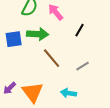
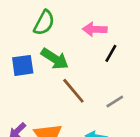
pink arrow: (56, 12) -> (95, 29), moved, turned -48
green arrow: (38, 34) -> (55, 59), turned 30

